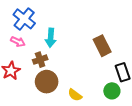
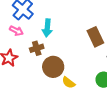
brown circle: (47, 82) -> (53, 67), moved

